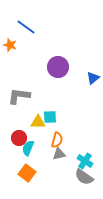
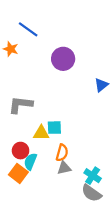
purple circle: (58, 67) -> (63, 59), moved
orange square: (27, 173) -> (18, 173), moved

